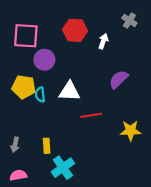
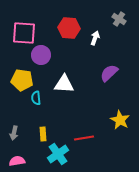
cyan semicircle: (40, 95) -> (36, 98), moved
red line: (91, 115) -> (84, 138), moved
yellow star: (131, 131) -> (120, 120), turned 30

